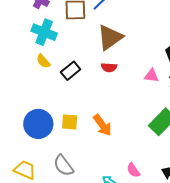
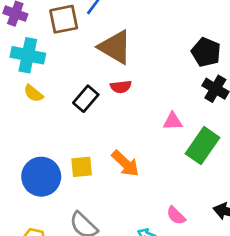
brown triangle: (110, 37) -> (115, 47), turned -44
black rectangle: (71, 71) -> (86, 99), moved
pink triangle: (151, 76) -> (173, 121), moved

